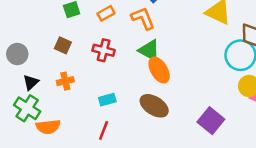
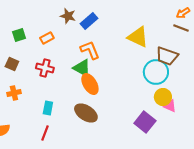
orange L-shape: (143, 18) -> (90, 50), moved
cyan rectangle: (107, 100) -> (48, 108), turned -64
purple square: (211, 121) -> (145, 122), moved

